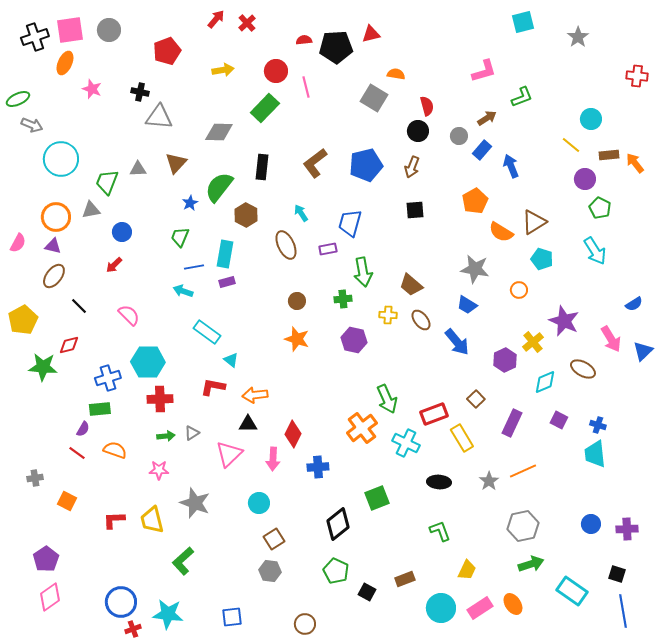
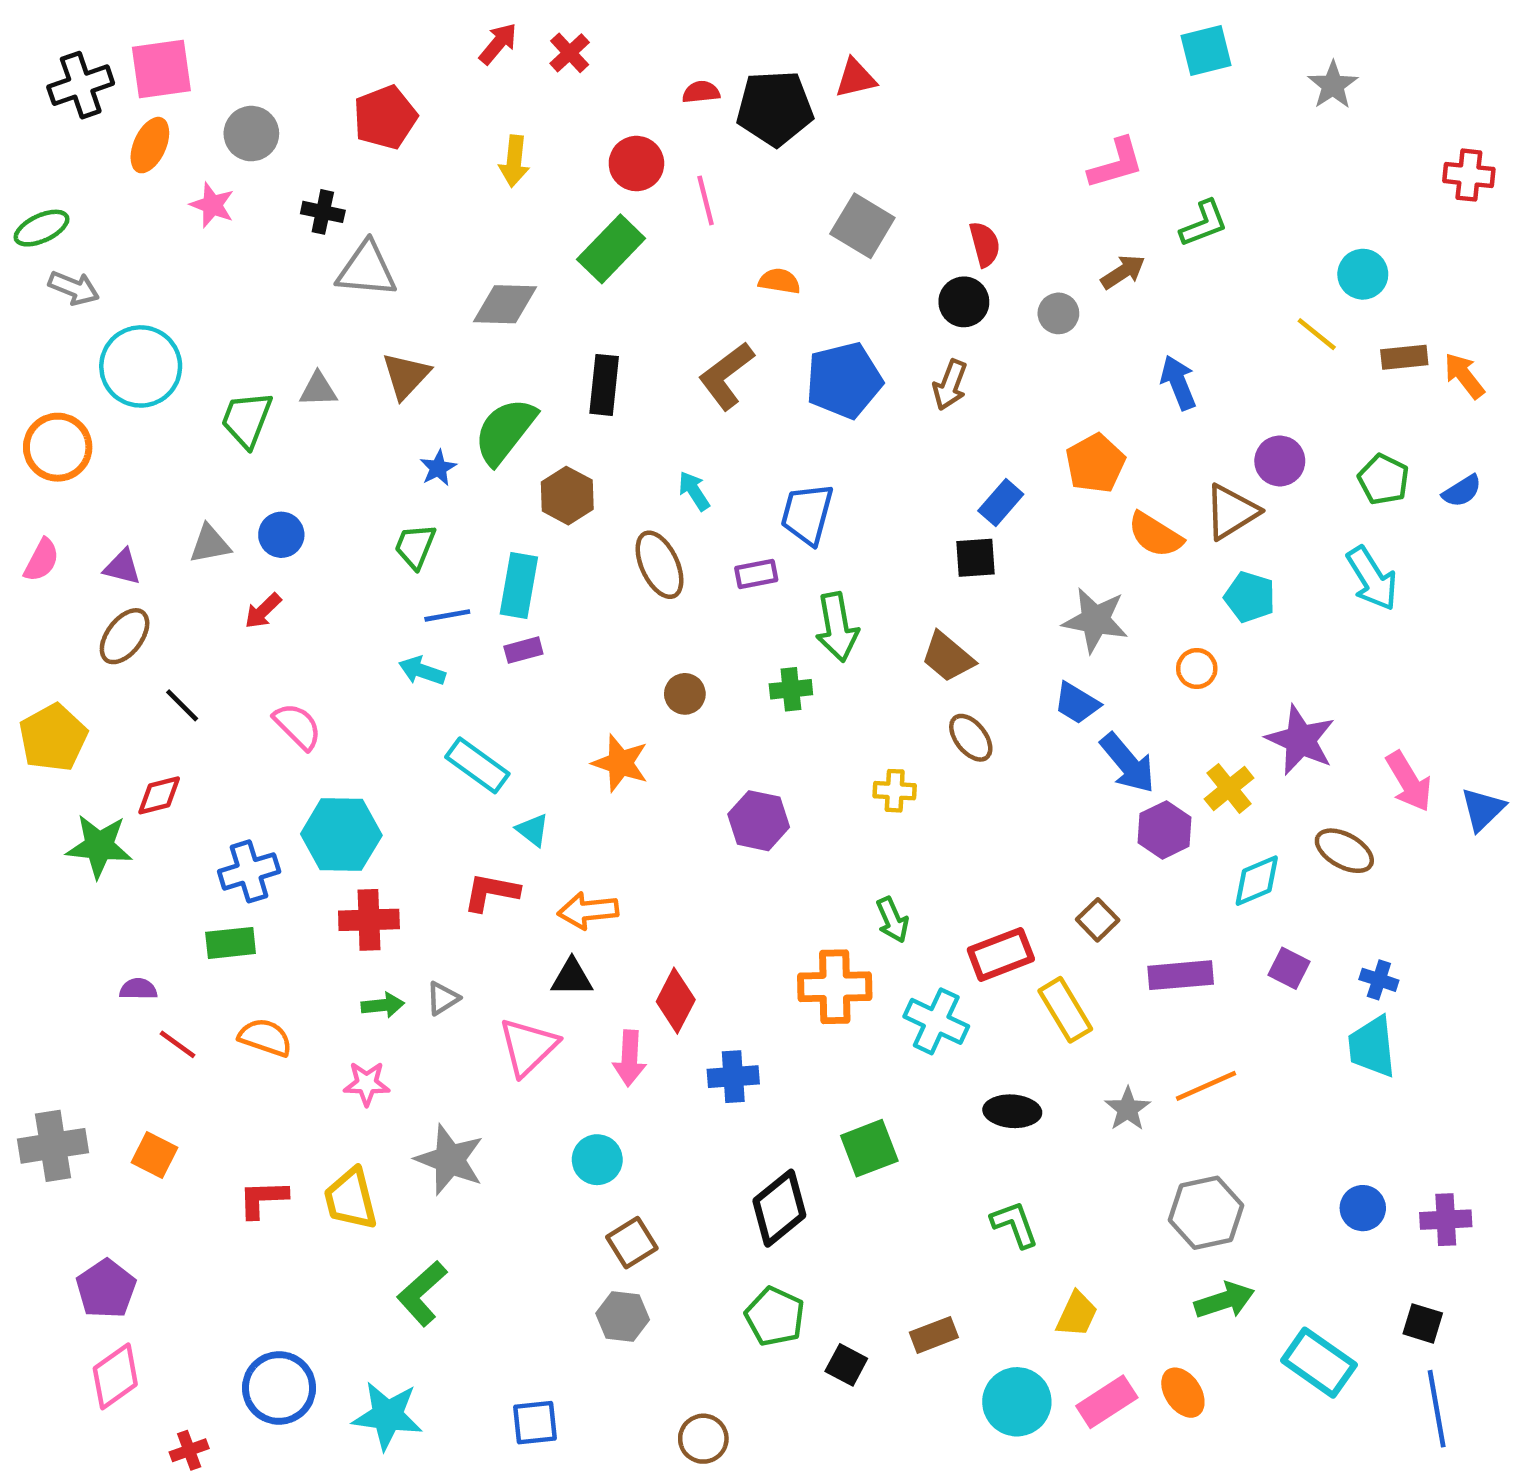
gray circle: (109, 30) -> (251, 134), moved
yellow arrow: (223, 70) -> (514, 161), turned 105
orange semicircle: (396, 74) -> (779, 281), moved
blue rectangle: (482, 150) -> (1001, 502), moved
purple circle: (585, 179) -> (1280, 461), moved
gray triangle: (91, 210) -> (210, 544), moved
black square: (415, 210) -> (975, 558), moved
orange circle: (56, 217) -> (58, 447), moved
blue semicircle: (634, 304) -> (1462, 491), moved
yellow cross: (388, 315) -> (895, 791), moved
orange star: (297, 339) -> (620, 763), moved
purple hexagon: (354, 340) -> (759, 821), moved
blue arrow: (457, 342) -> (1128, 763), moved
green arrow: (387, 399) -> (892, 920), size x0.7
purple rectangle: (512, 423) -> (1181, 975), turned 60
orange cross: (362, 428) -> (835, 987), turned 36
purple semicircle: (83, 429) -> (138, 989), moved, turned -119
gray cross: (35, 478) -> (53, 1146), moved, size x1.8
red cross: (133, 629) -> (189, 1450), moved

